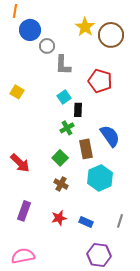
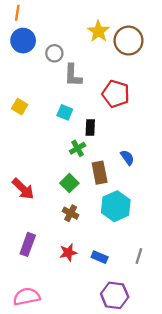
blue circle: (30, 30) -> (23, 41), moved
cyan square: (64, 97) -> (65, 112), moved, turned -32
blue semicircle: (110, 136) -> (127, 158), size x0.6

